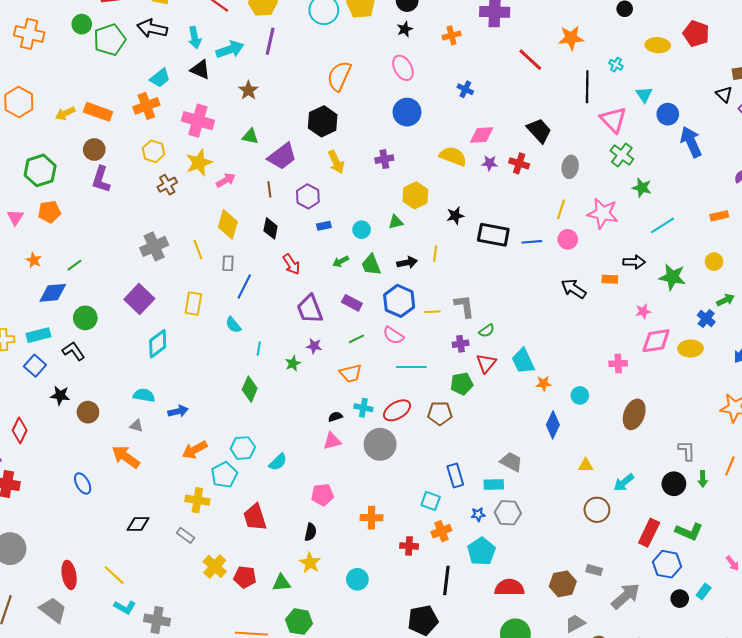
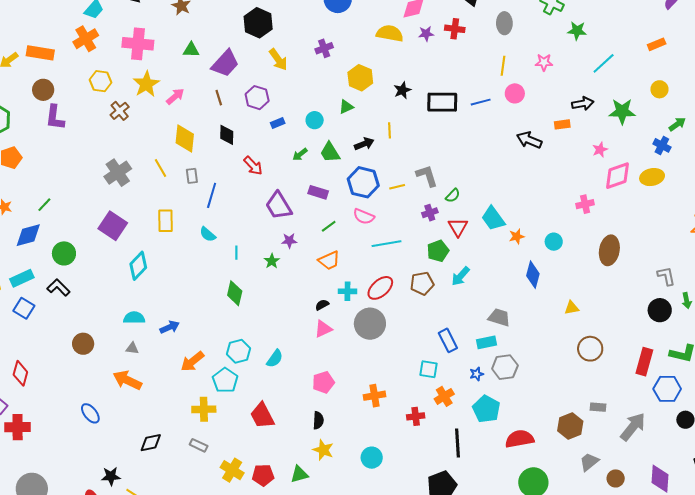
pink star: (603, 213) -> (544, 62), size x0.6
black star: (60, 395) -> (111, 476), moved
cyan arrow: (624, 482) -> (460, 276), moved

